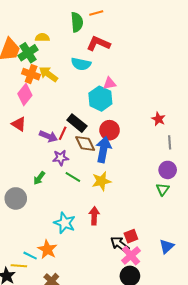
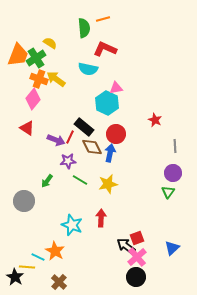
yellow semicircle: (42, 37) -> (50, 43), turned 32
red star: (158, 119) -> (155, 120), moved
blue arrow: (103, 150) -> (110, 153), size x0.7

